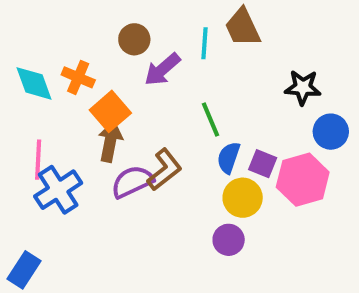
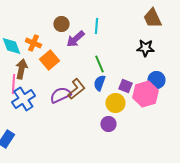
brown trapezoid: (243, 27) -> (152, 18), moved
blue circle: (331, 132) -> (156, 80), moved
brown arrow: (110, 142) -> (21, 69), moved
blue semicircle: (229, 158) -> (99, 83), moved

